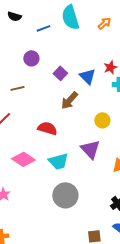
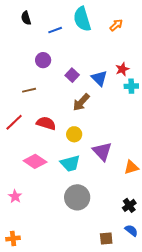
black semicircle: (14, 16) -> (26, 18), turned 56
yellow circle: (102, 120) -> (74, 134), moved
red semicircle: (47, 128) -> (46, 123), moved

